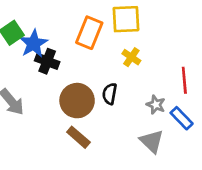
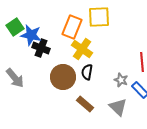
blue star: (34, 44) -> (31, 35), turned -30
yellow cross: (131, 57) -> (82, 49), moved, size x1.5
brown rectangle: (78, 137) -> (85, 104), moved

